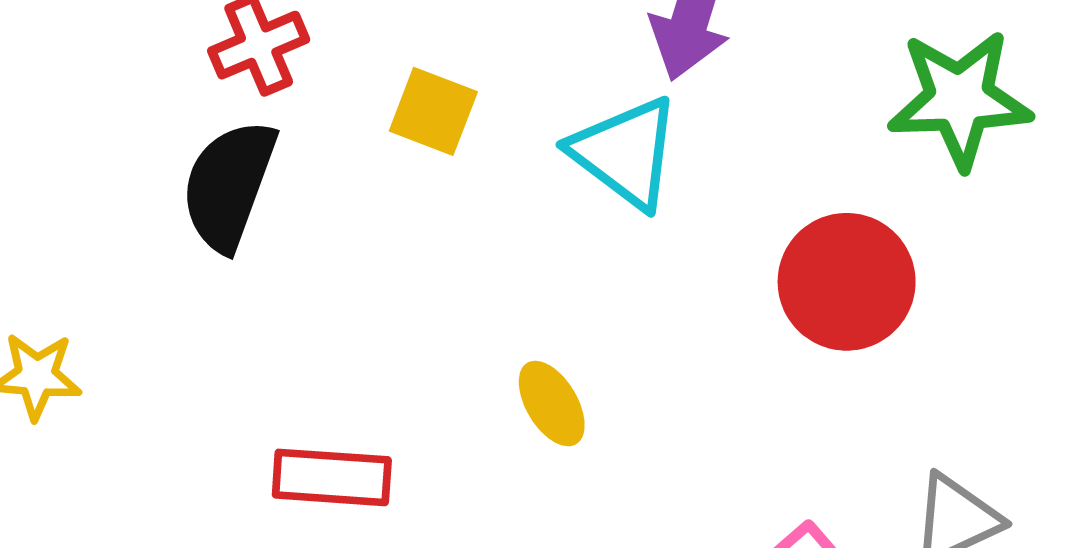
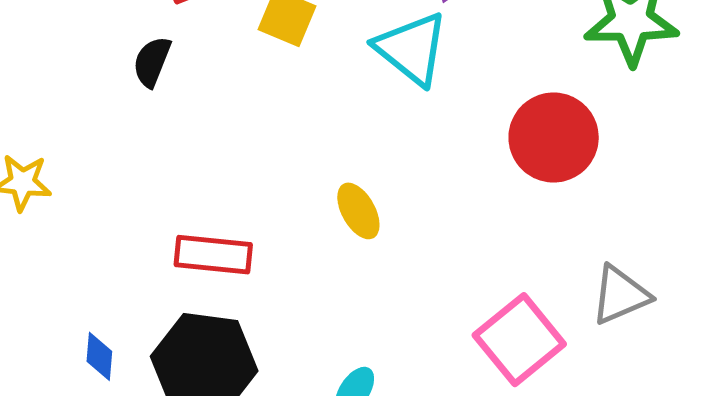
black semicircle: (229, 185) -> (152, 62), size x0.6

